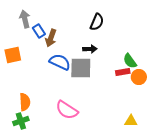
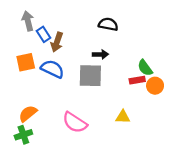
black semicircle: (97, 22) -> (108, 24), turned -102
orange square: (13, 55) -> (26, 62), moved
blue semicircle: (60, 62) -> (52, 69), moved
orange semicircle: (25, 102) -> (28, 114), turned -126
yellow triangle: (131, 121) -> (123, 117), moved

